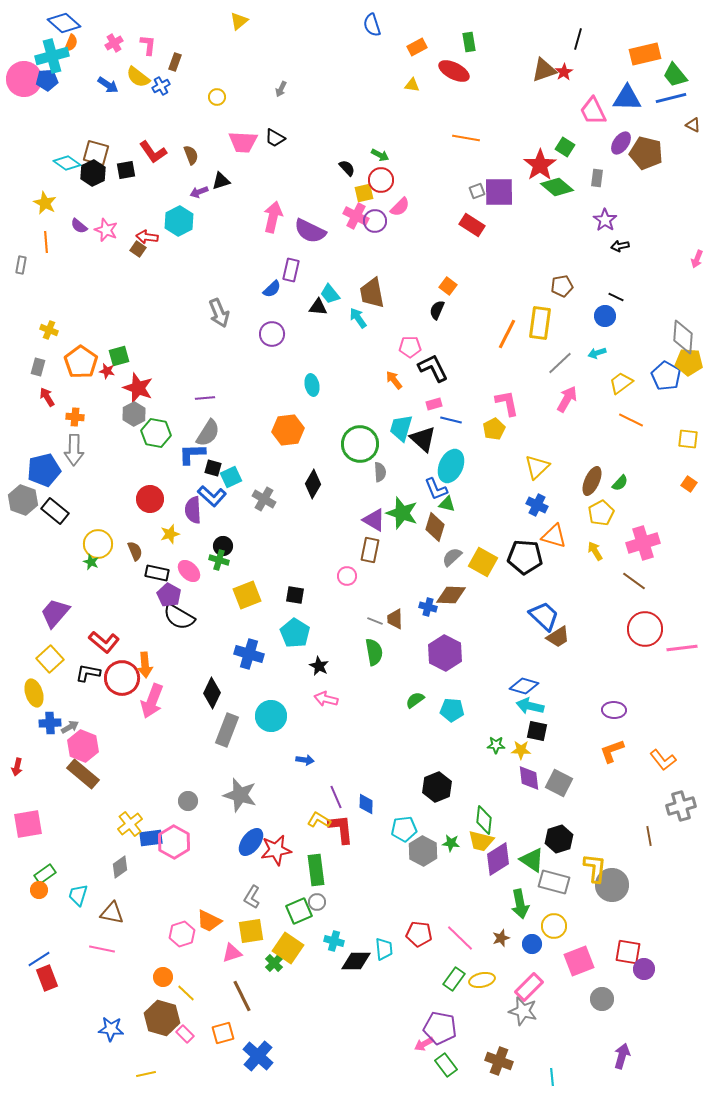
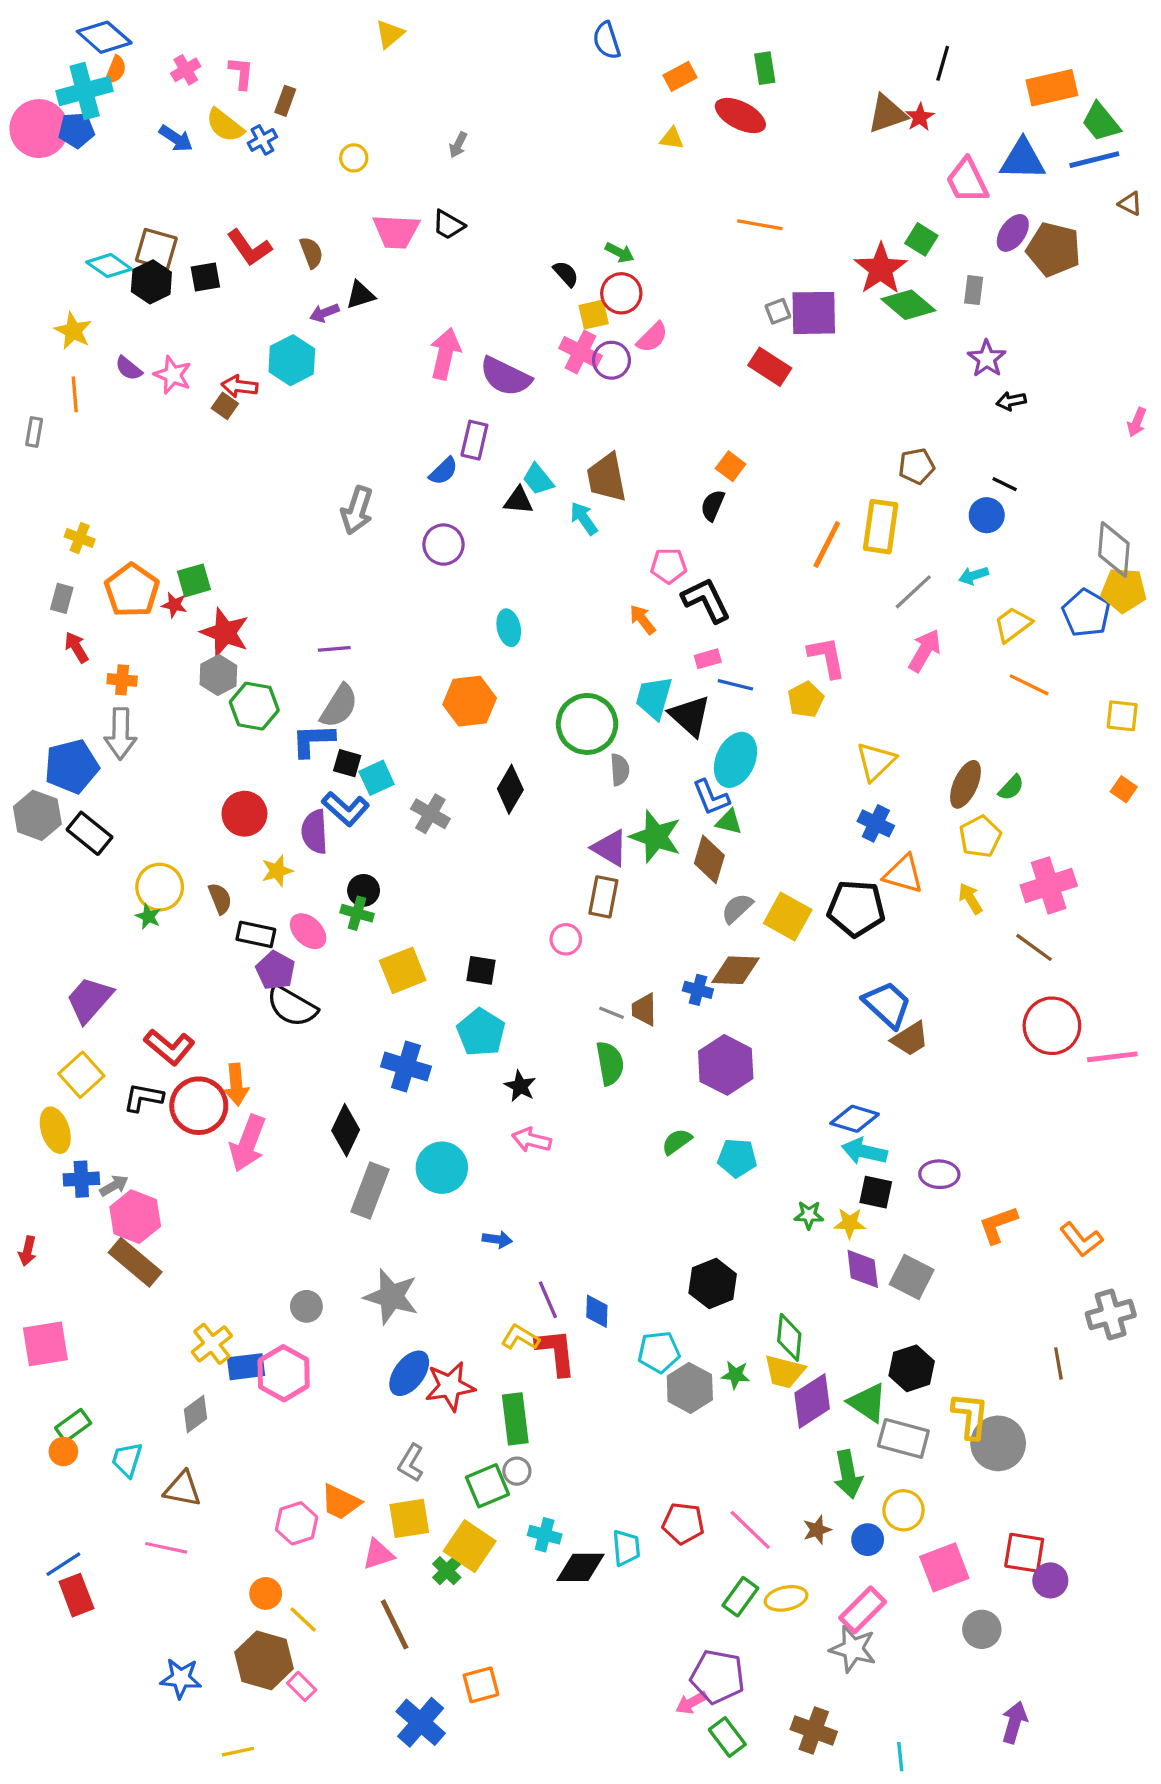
gray arrow: (219, 313) -> (357, 510), turned 40
purple ellipse: (614, 710) -> (939, 1174), moved
orange square: (223, 1033) -> (481, 1685), moved

